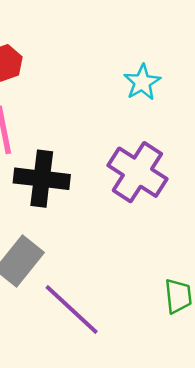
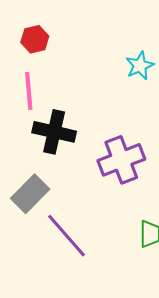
purple cross: (137, 172) -> (121, 160), moved, turned 30

